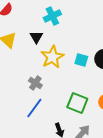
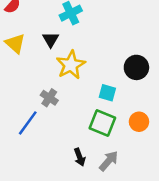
cyan square: (81, 60) -> (107, 93), moved
blue line: (34, 108) -> (28, 123), moved

